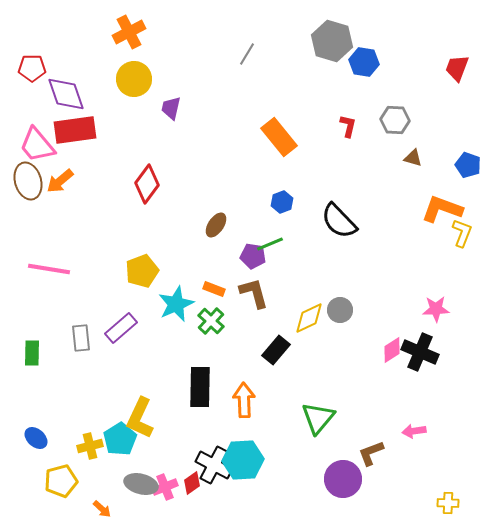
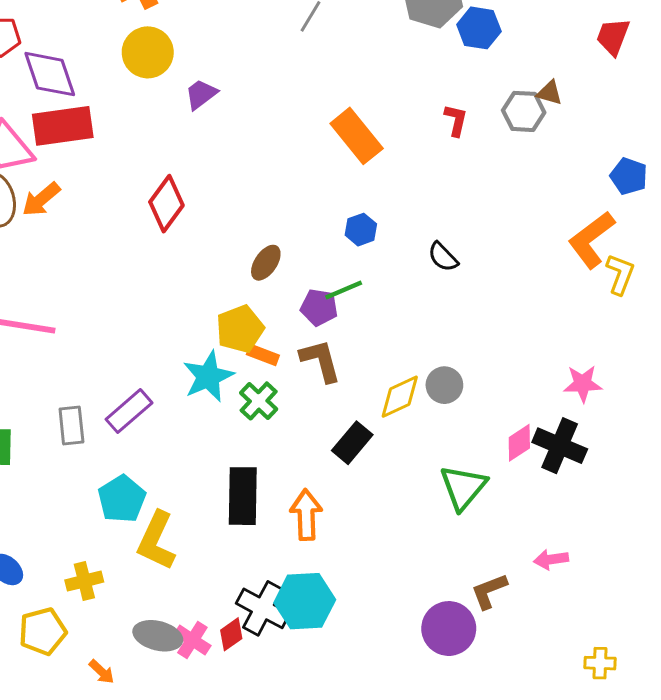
purple trapezoid: (171, 108) -> (201, 94), turned 40
brown triangle: (413, 158) -> (550, 93), moved
orange L-shape: (442, 209) -> (591, 240), turned -57
black semicircle: (339, 221) -> (443, 257), size x0.6
yellow pentagon: (142, 271) -> (240, 329), moved
green triangle: (318, 418) -> (463, 487), moved
cyan pentagon: (120, 439) -> (122, 499), moved
pink cross: (165, 487) -> (192, 640), turned -35

